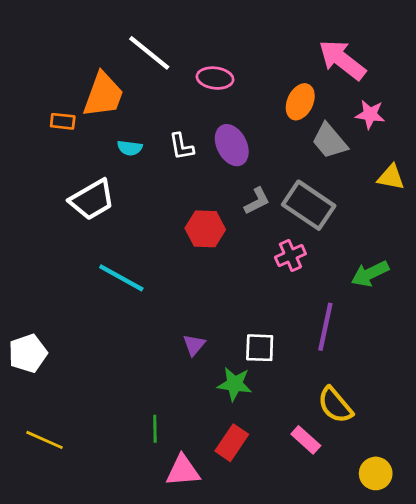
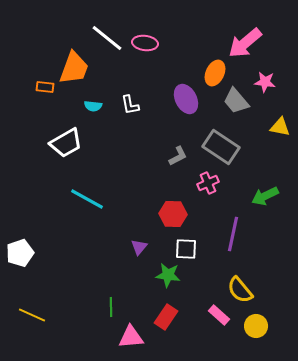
pink arrow: (342, 60) -> (245, 43), turned -78
pink ellipse: (215, 78) -> (145, 43), moved
purple ellipse: (232, 145) -> (186, 99), moved
gray L-shape: (257, 201) -> (178, 156), moved
red hexagon: (205, 229) -> (173, 214), moved
yellow circle: (376, 473) -> (256, 326), moved

